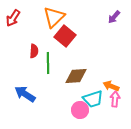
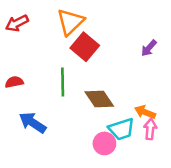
purple arrow: (114, 17) -> (149, 48), moved
red arrow: (13, 18) -> (17, 23), turned 30
red semicircle: (34, 51) -> (14, 82), moved, turned -104
brown diamond: (76, 76) -> (99, 99), turned 60

